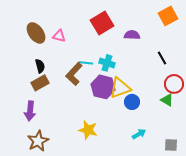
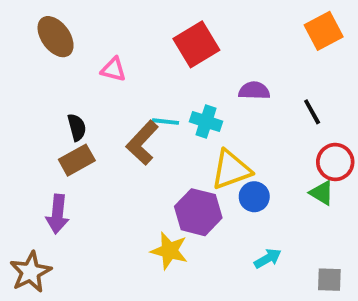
brown ellipse: (36, 33) -> (56, 37), moved
purple semicircle: (132, 35) -> (254, 91), moved
purple hexagon: (103, 87) -> (198, 212), moved
brown star: (38, 141) -> (30, 272), moved

